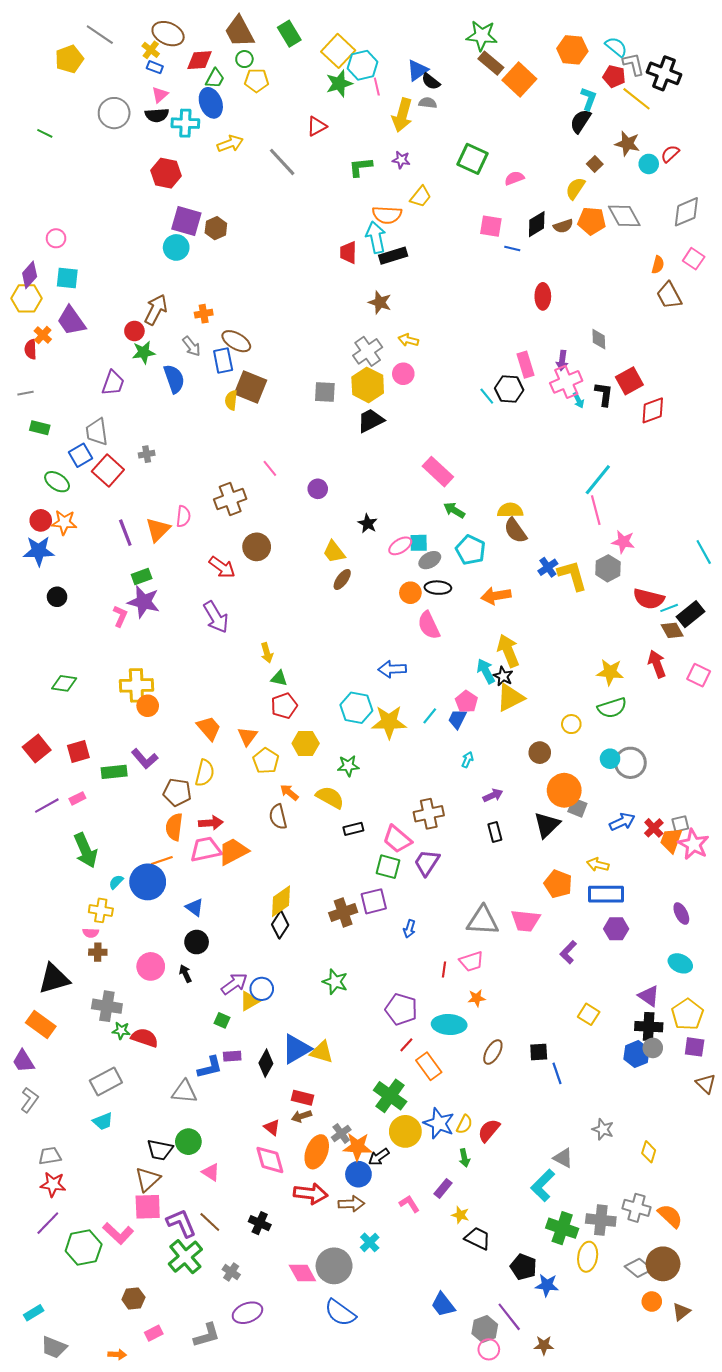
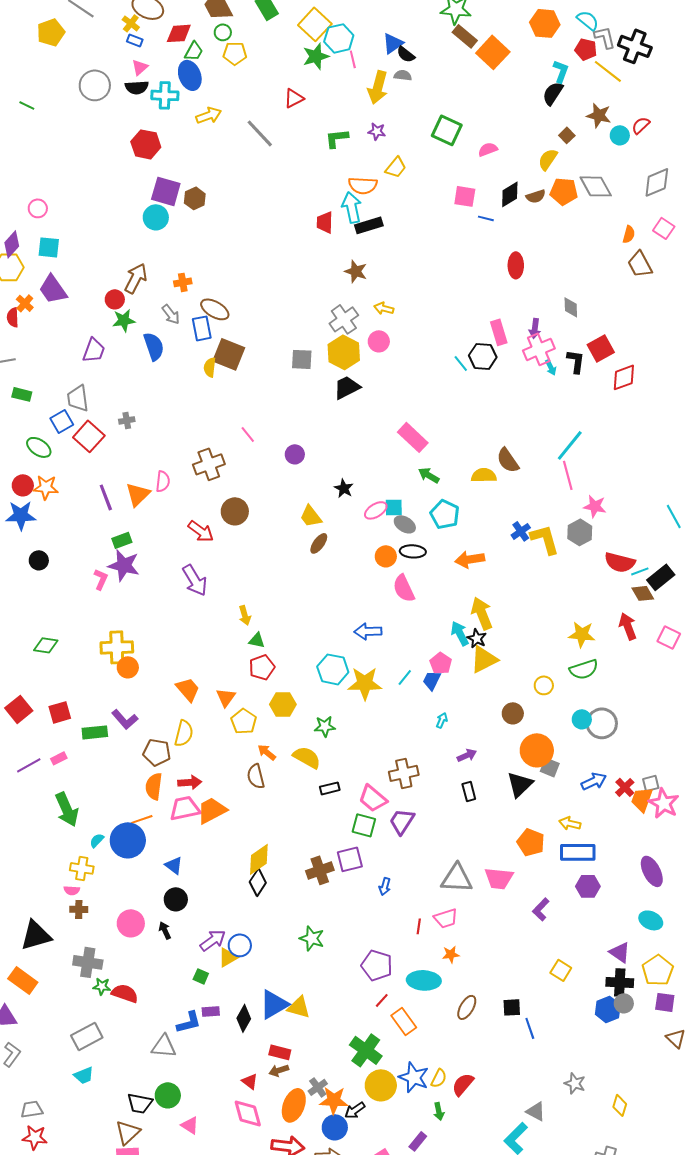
brown semicircle: (515, 531) -> (508, 460), moved
gray ellipse: (430, 560) -> (405, 524), turned 60
purple ellipse: (681, 914) -> (652, 871), size x1.4

